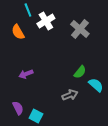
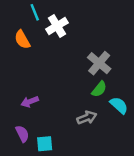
gray cross: (80, 29) -> (99, 63), moved
purple arrow: (26, 74) -> (30, 102), moved
cyan square: (36, 116) -> (45, 144), turned -32

